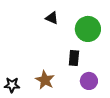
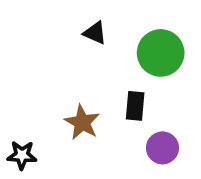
brown star: (45, 80) -> (82, 122), moved

